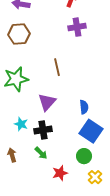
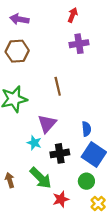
cyan star: (21, 124) -> (34, 143), moved
black cross: (43, 130) -> (60, 153), moved
green arrow: (41, 153) -> (41, 178), size x1.6

